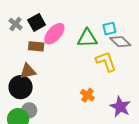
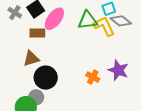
yellow L-shape: (106, 61) -> (104, 26), moved
black circle: (21, 87) -> (46, 78), moved
purple star: (120, 107) -> (118, 70), moved

